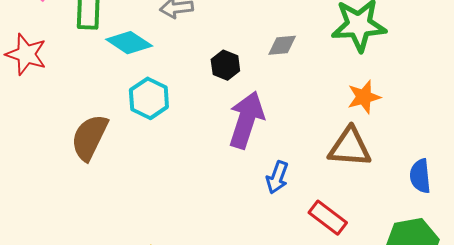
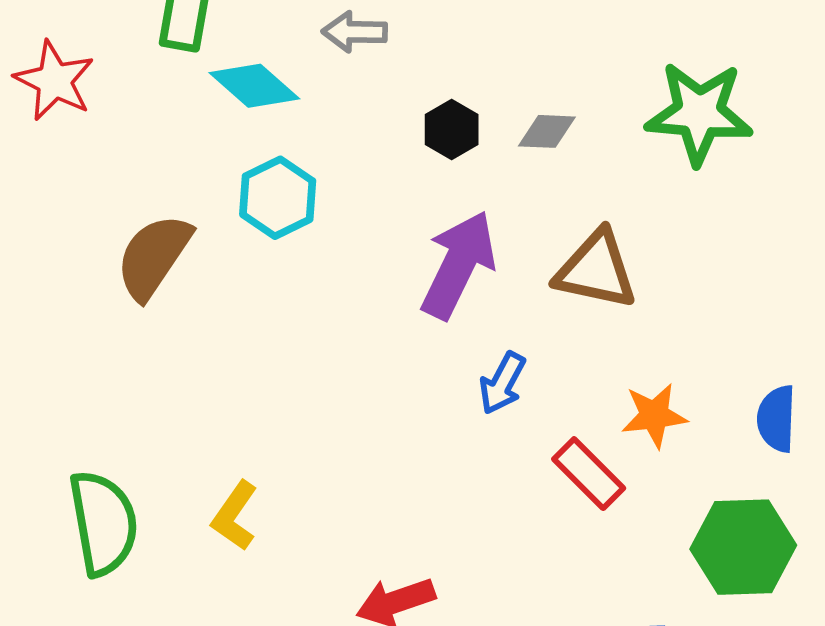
black hexagon: (225, 65) -> (452, 129), moved
orange star: (364, 97) -> (654, 415), moved
brown triangle: (350, 147) -> (596, 270), moved

